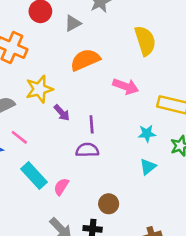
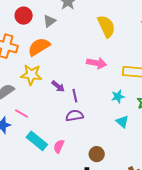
orange semicircle: (85, 60) -> (39, 47), moved
yellow star: (39, 89) -> (31, 75), turned 30
purple arrow: (62, 113) -> (58, 86), moved
cyan triangle: (148, 167) -> (122, 122), turned -32

